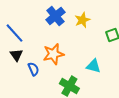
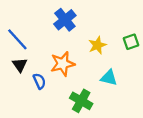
yellow star: (82, 20) -> (97, 45), moved

